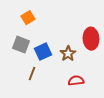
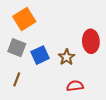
orange square: (28, 18) -> (24, 19), size x1.5
brown line: (32, 74) -> (17, 79), moved

